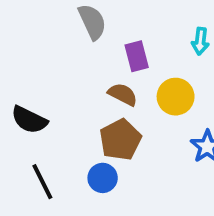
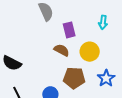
brown pentagon: (120, 140) -> (74, 78), moved, turned 30

